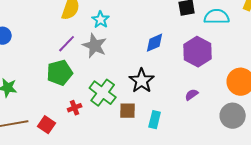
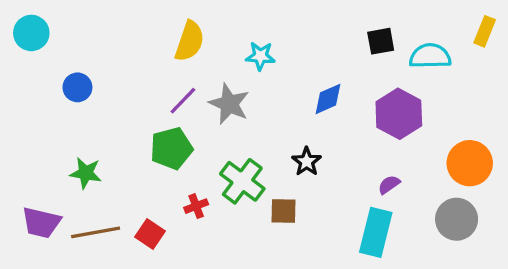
cyan star: (101, 20) -> (260, 56), moved, turned -30
black star: (142, 81) -> (307, 162), size x0.7
cyan rectangle: (155, 120) -> (376, 232), moved, size x1.6

